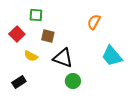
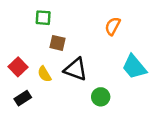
red square: (17, 34) -> (18, 67), moved
yellow semicircle: (31, 56) -> (44, 74), moved, turned 32
green circle: (73, 81) -> (101, 97), moved

